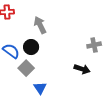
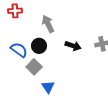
black arrow: (82, 69) -> (73, 46), moved

